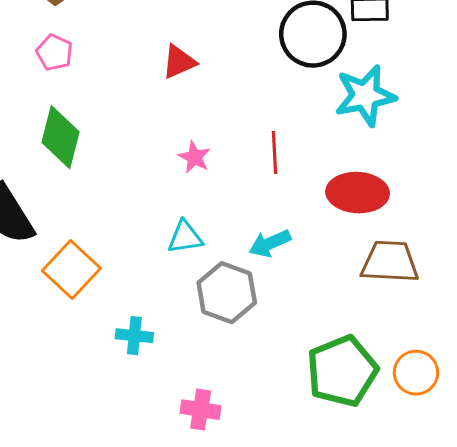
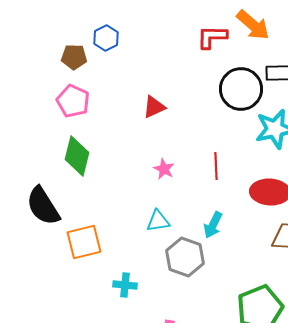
pink pentagon: (54, 53) -> (73, 101), size x1.4
cyan arrow: (270, 243) -> (213, 225), turned -40
orange square: (71, 270) -> (84, 242), turned 33

